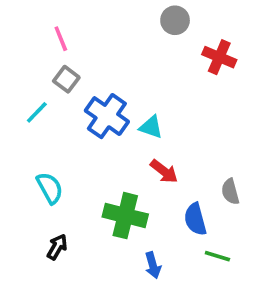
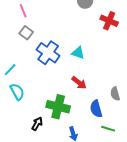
cyan line: (37, 112) -> (10, 70), moved
cyan triangle: (151, 127) -> (78, 53), moved
black arrow: (57, 247) -> (37, 124), moved

